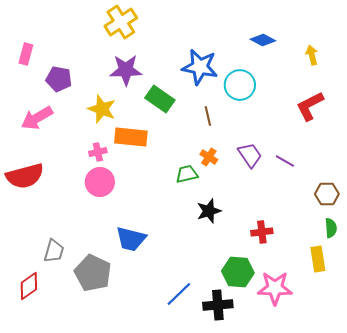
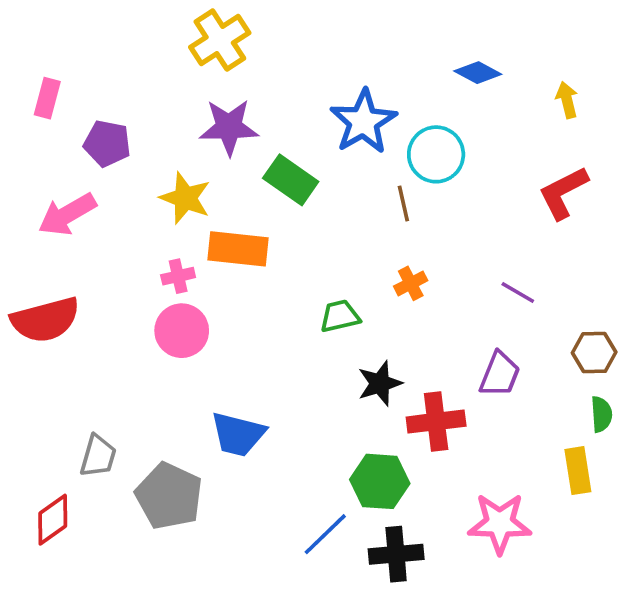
blue star: (200, 67) -> (363, 122), turned 30
brown line: (208, 116) -> (403, 203), moved
purple trapezoid: (250, 155) -> (500, 374), moved, turned 56
orange cross: (209, 157) -> (411, 283), moved, turned 30
red cross: (262, 232) -> (436, 422), moved, size x1.4
green hexagon: (238, 272) -> (380, 481), moved

